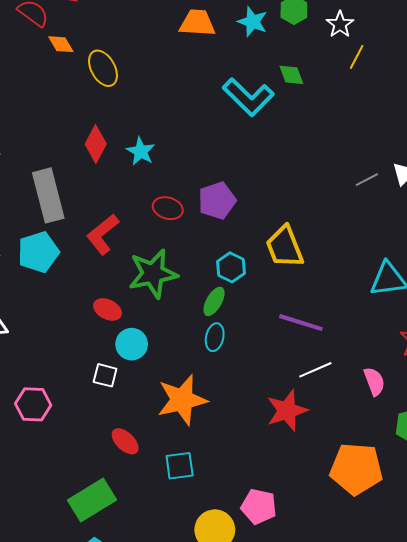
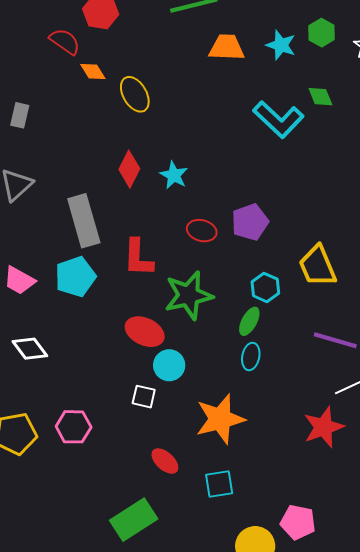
red L-shape: (103, 234) -> (138, 258), turned -48
red ellipse: (108, 309) -> (145, 332), size x1.4

